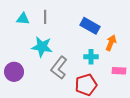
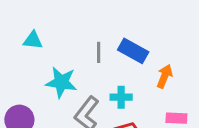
gray line: (45, 17) -> (99, 52), moved
cyan cross: (91, 57) -> (121, 97), moved

